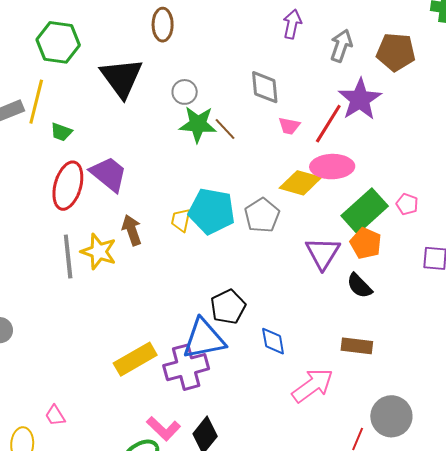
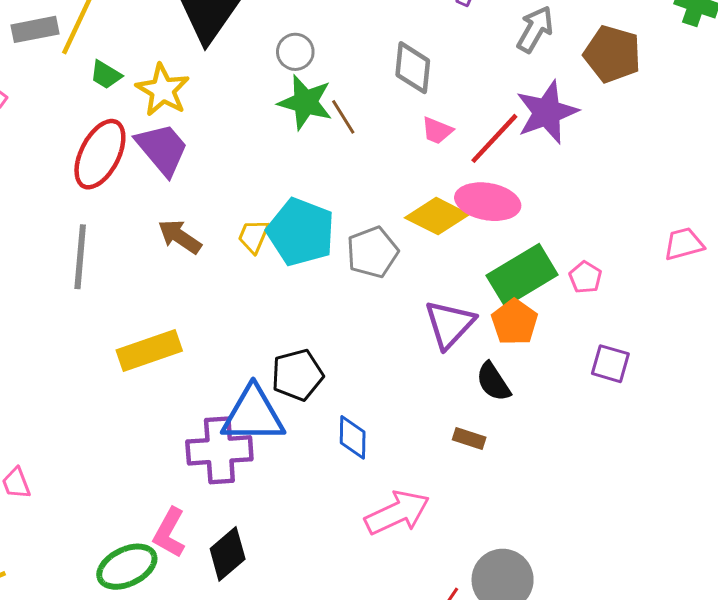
brown arrow: (132, 230) -> (180, 237), turned -48
yellow star: (99, 252) -> (163, 90), moved
brown rectangle: (357, 346) -> (469, 438), moved, size x0.7
yellow rectangle: (135, 359) -> (149, 351), moved
pink L-shape: (164, 429) -> (169, 533), turned 64

